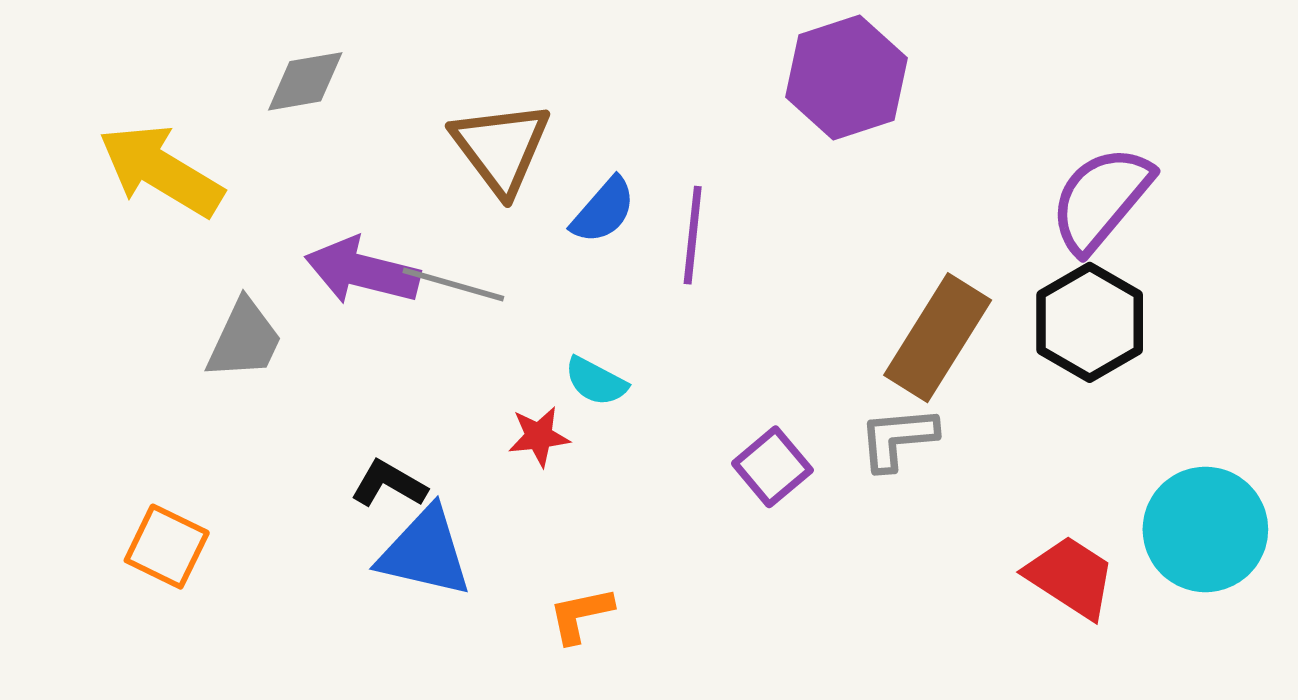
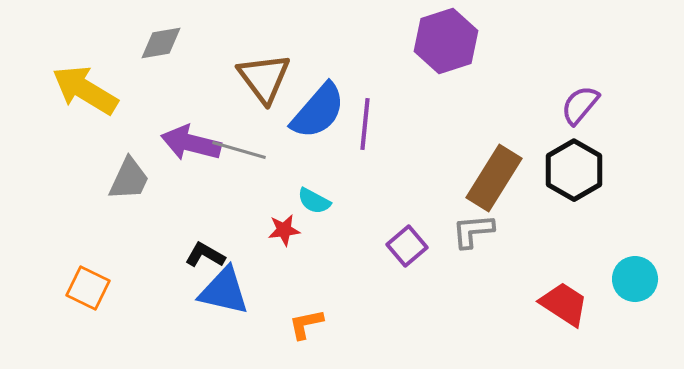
purple semicircle: (1101, 199) -> (580, 105), size x0.7
blue semicircle: (603, 210) -> (318, 111), size x1.6
cyan circle: (1205, 529) -> (635, 279), size x0.7

